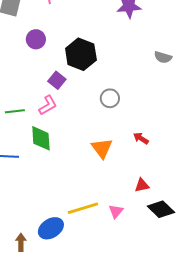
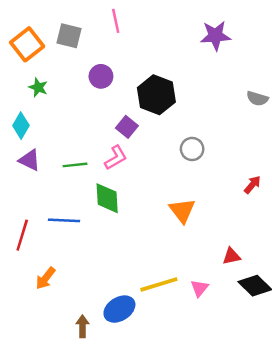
red arrow: (141, 138) -> (252, 185), moved, turned 98

